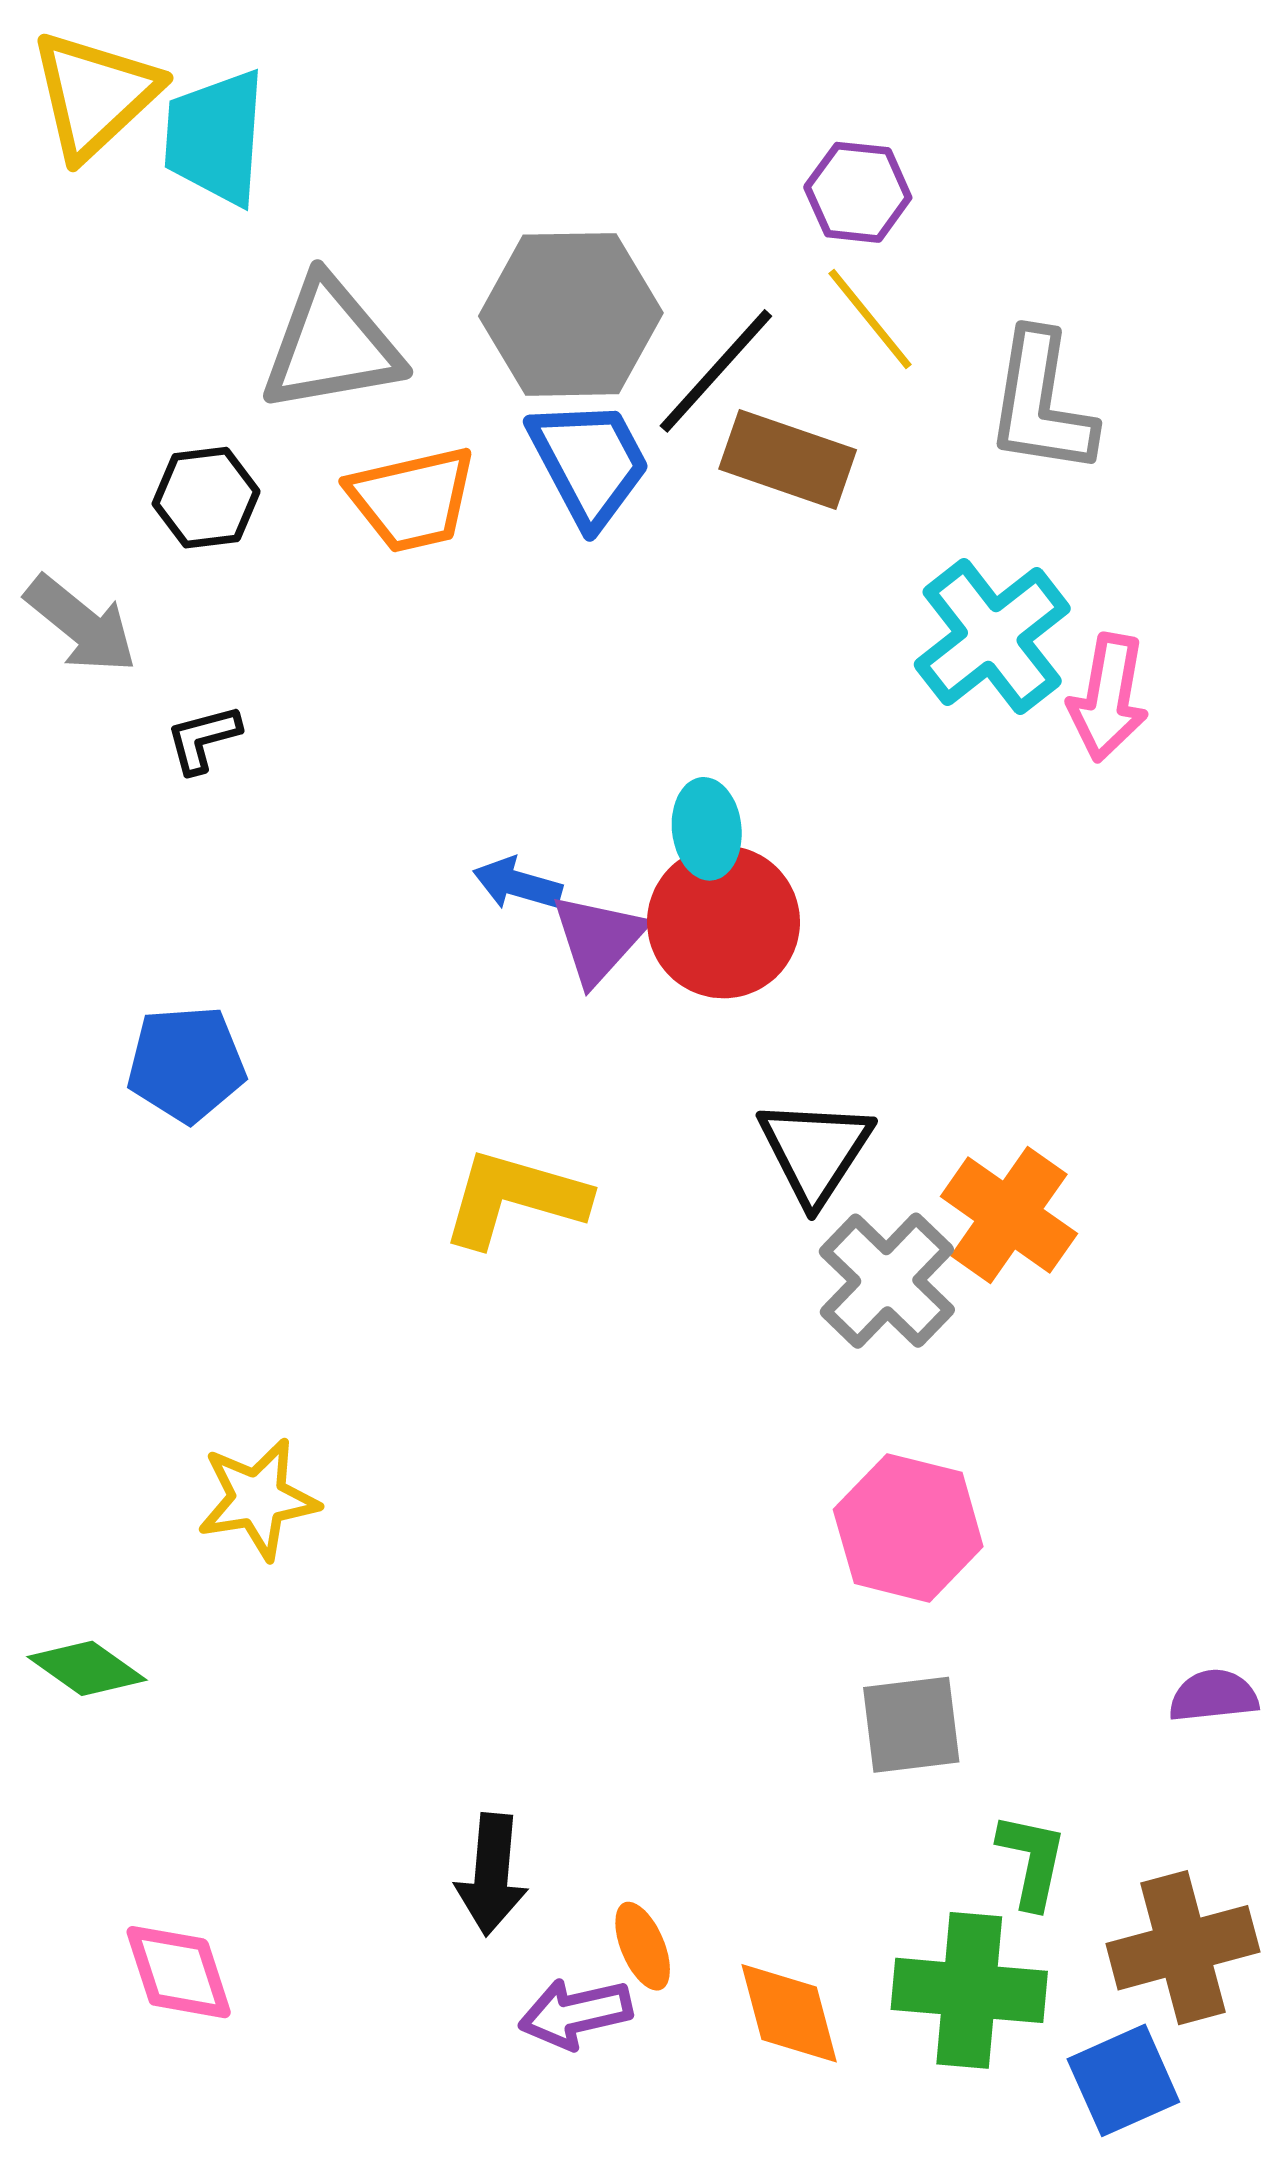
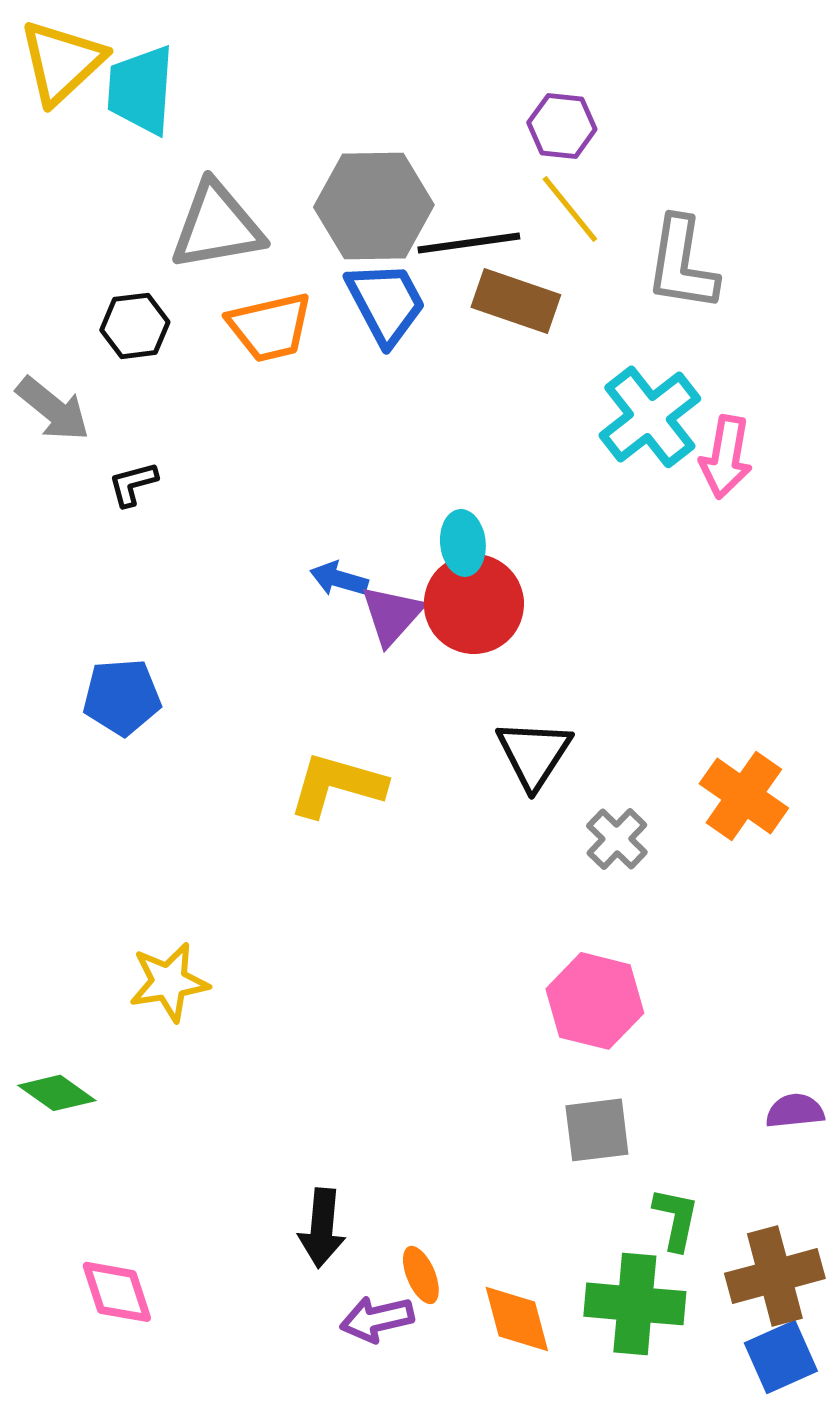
black line: (716, 371) -> (469, 243), turned 40
orange cross: (1009, 1215) -> (744, 796), moved
gray cross: (887, 1281) -> (617, 839), moved, size x0.7
blue square: (1123, 2080) -> (781, 1357), moved

